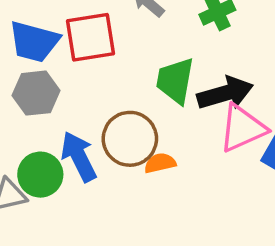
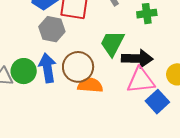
gray hexagon: (36, 93) -> (52, 29), moved
orange semicircle: (160, 163) -> (90, 85), size x1.4

